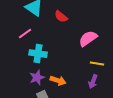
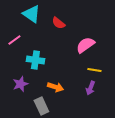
pink line: (25, 34) -> (14, 40), moved
purple star: (37, 78) -> (20, 84), moved

